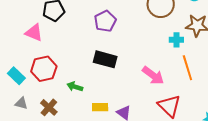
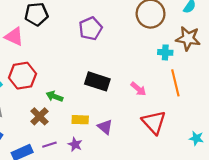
black rectangle: (105, 59) -> (97, 81), moved
pink arrow: (153, 75) -> (138, 89), size x0.7
brown cross: (49, 107) -> (39, 116), moved

